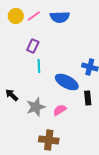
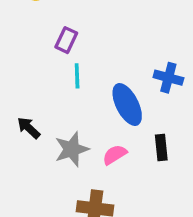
blue ellipse: (67, 82) -> (127, 105), turned 35
black rectangle: (88, 98) -> (161, 147), moved

